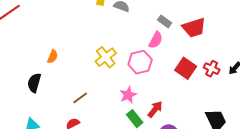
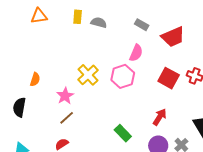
gray rectangle: (165, 21) -> (142, 25), moved
pink star: (128, 95) -> (65, 96), moved
red arrow: (155, 109) -> (160, 117), moved

